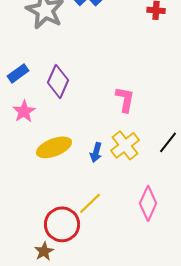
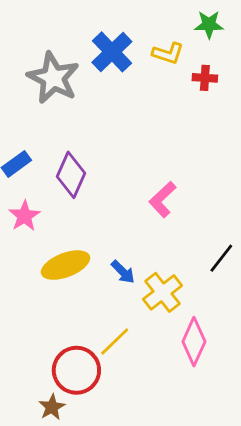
pink L-shape: (125, 99) -> (163, 199), turned -144
yellow cross: (125, 145) -> (163, 292), moved
blue arrow: (96, 152) -> (123, 272), turned -60

